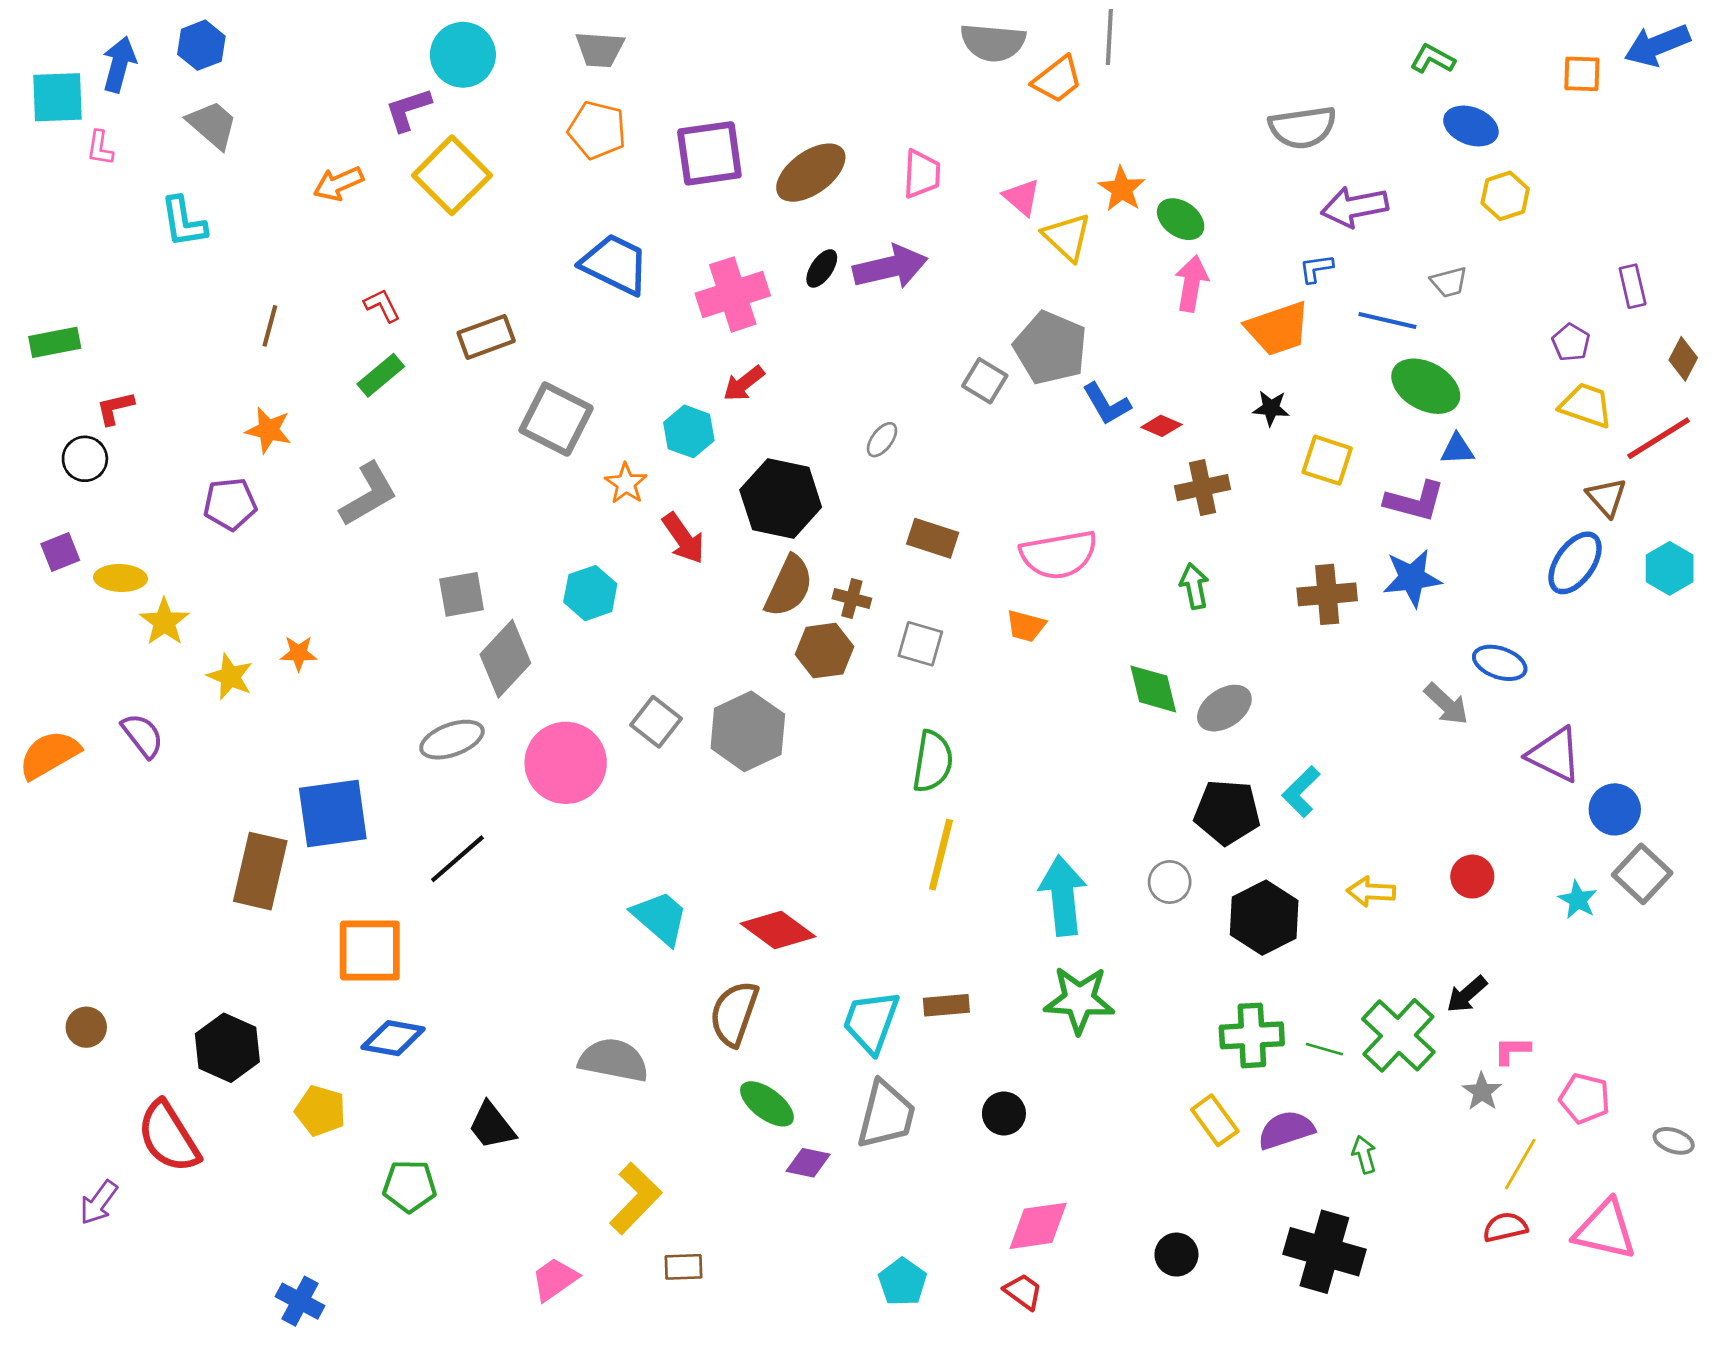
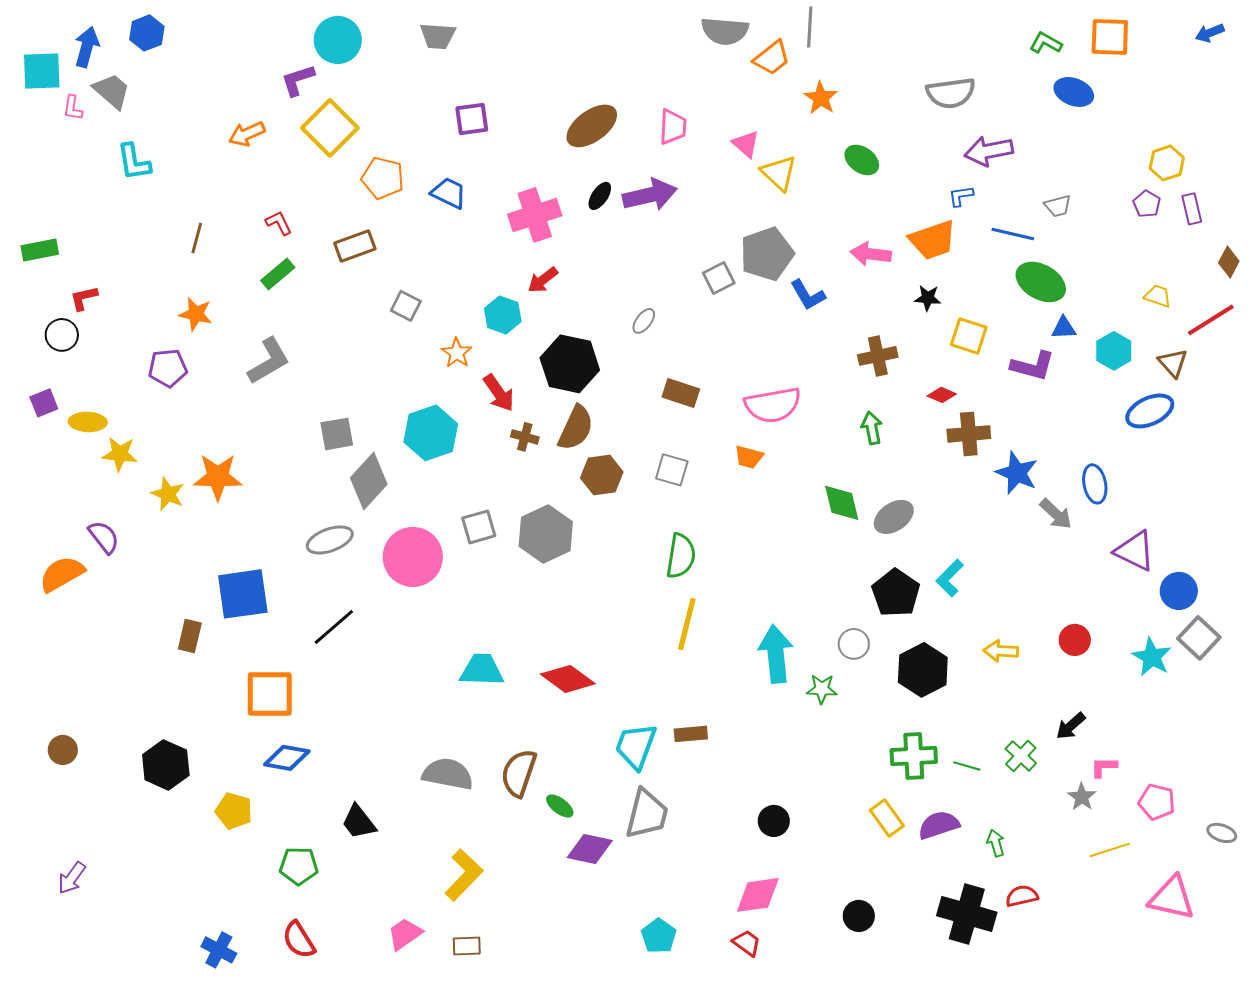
blue arrow: (1657, 45) -> (1210, 33), size x0.6
orange square: (1582, 74) -> (1110, 37), moved, size x1.4
gray trapezoid: (212, 125) -> (112, 91), moved
orange pentagon: (597, 130) -> (383, 178), moved
purple square: (709, 153) -> (472, 119), moved, size x0.7
orange star: (1122, 189) -> (821, 98), moved
yellow hexagon: (1505, 196) -> (1167, 163), moved
blue trapezoid: (615, 264) -> (449, 193), size x0.7
pink arrow: (1192, 284) -> (871, 254), moved, turned -93
purple pentagon: (1571, 342) -> (1147, 204), moved
gray pentagon: (1050, 348) -> (767, 254), turned 30
gray square: (985, 381) -> (719, 278), turned 32
yellow trapezoid: (1586, 405) -> (1158, 296), size x0.7
gray square: (556, 419) -> (406, 306), size x0.6
red diamond: (1161, 426) -> (942, 395), moved
blue ellipse: (1575, 563) -> (1150, 411), turned 30
cyan hexagon: (1670, 568) -> (1114, 351), moved
blue star: (1412, 578) -> (1017, 473), moved, turned 30
cyan hexagon: (590, 593) -> (431, 433), size x1.4
brown cross: (852, 599) -> (525, 437), moved
yellow star: (164, 622) -> (120, 454), turned -30
orange star: (299, 653) -> (218, 477), size x1.8
blue ellipse: (1500, 663) -> (1095, 484), turned 60
gray square: (656, 722) -> (479, 527), turned 36
orange semicircle: (49, 755) -> (62, 574), moved
black pentagon: (1227, 812) -> (896, 593), turned 30
brown rectangle: (260, 871) -> (190, 636), size x0.6
cyan star: (1578, 900) -> (1152, 657), size x1.4
cyan trapezoid: (660, 918) -> (482, 670), turned -39
green star: (1079, 1000) -> (822, 689), moved, size x0.6
brown semicircle: (734, 1013) -> (519, 773), moved
green cross: (1398, 1035) -> (1021, 756), size x0.6
green ellipse: (767, 1104) -> (560, 806), size x0.7
black circle: (1004, 1113) -> (774, 821), moved
red semicircle: (168, 1137) -> (299, 940), moved, size x0.7
purple diamond: (808, 1163) -> (590, 849), size x1.4
yellow line: (1520, 1164) -> (1110, 850), turned 42
red semicircle: (1505, 1227) -> (1022, 896), moved
brown rectangle: (683, 1267) -> (467, 946), moved

